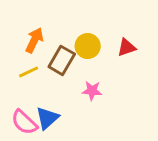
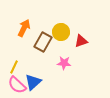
red triangle: (127, 47) -> (81, 41), moved
yellow line: (29, 72) -> (14, 67), moved, turned -40

